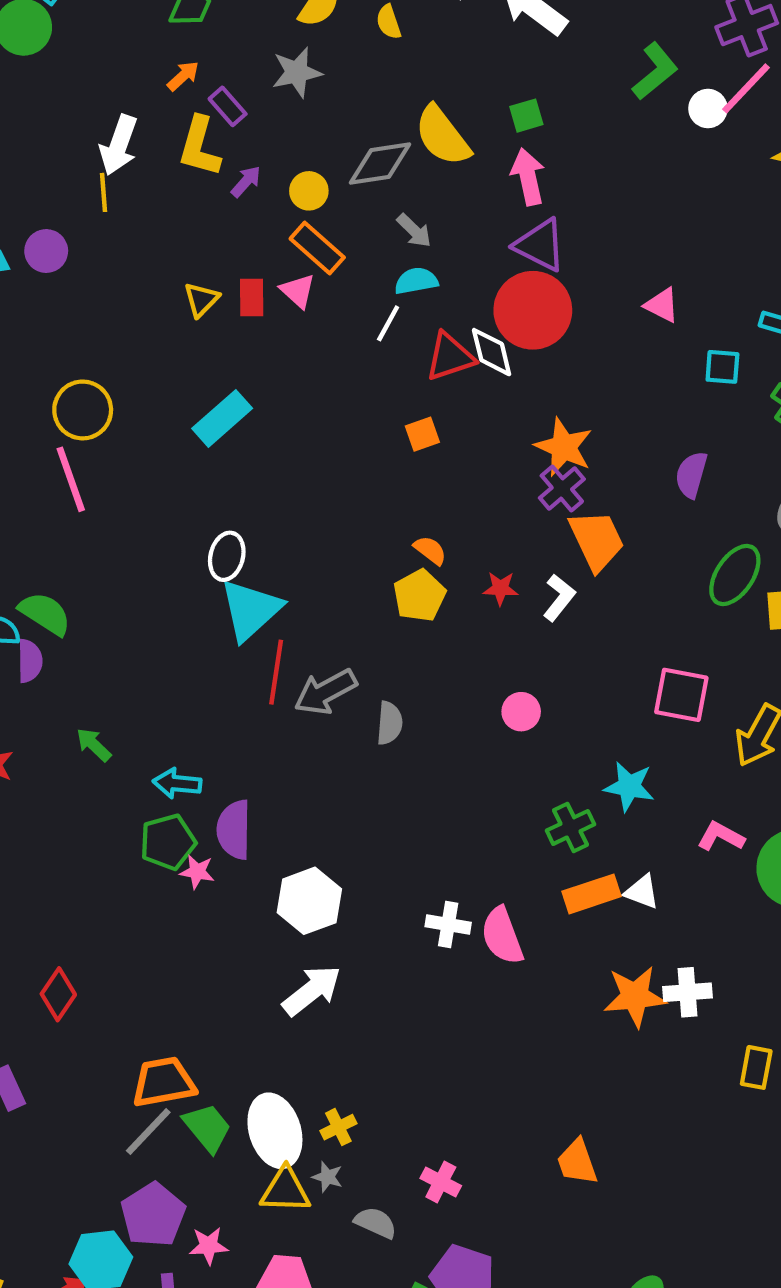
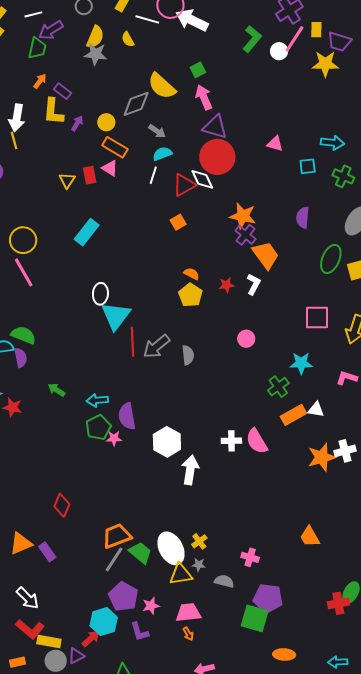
gray star: (297, 72) -> (96, 54), moved, turned 30
white arrow: (312, 990) -> (190, 470), moved, turned -32

